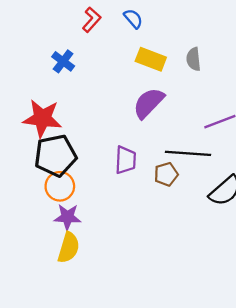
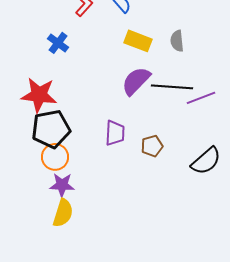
black line: (188, 153) -> (172, 87), moved

